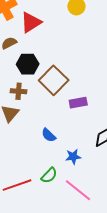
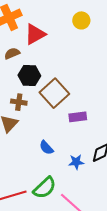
blue star: (73, 157) -> (76, 162), moved
green semicircle: (49, 175) -> (45, 188), size x1.4

